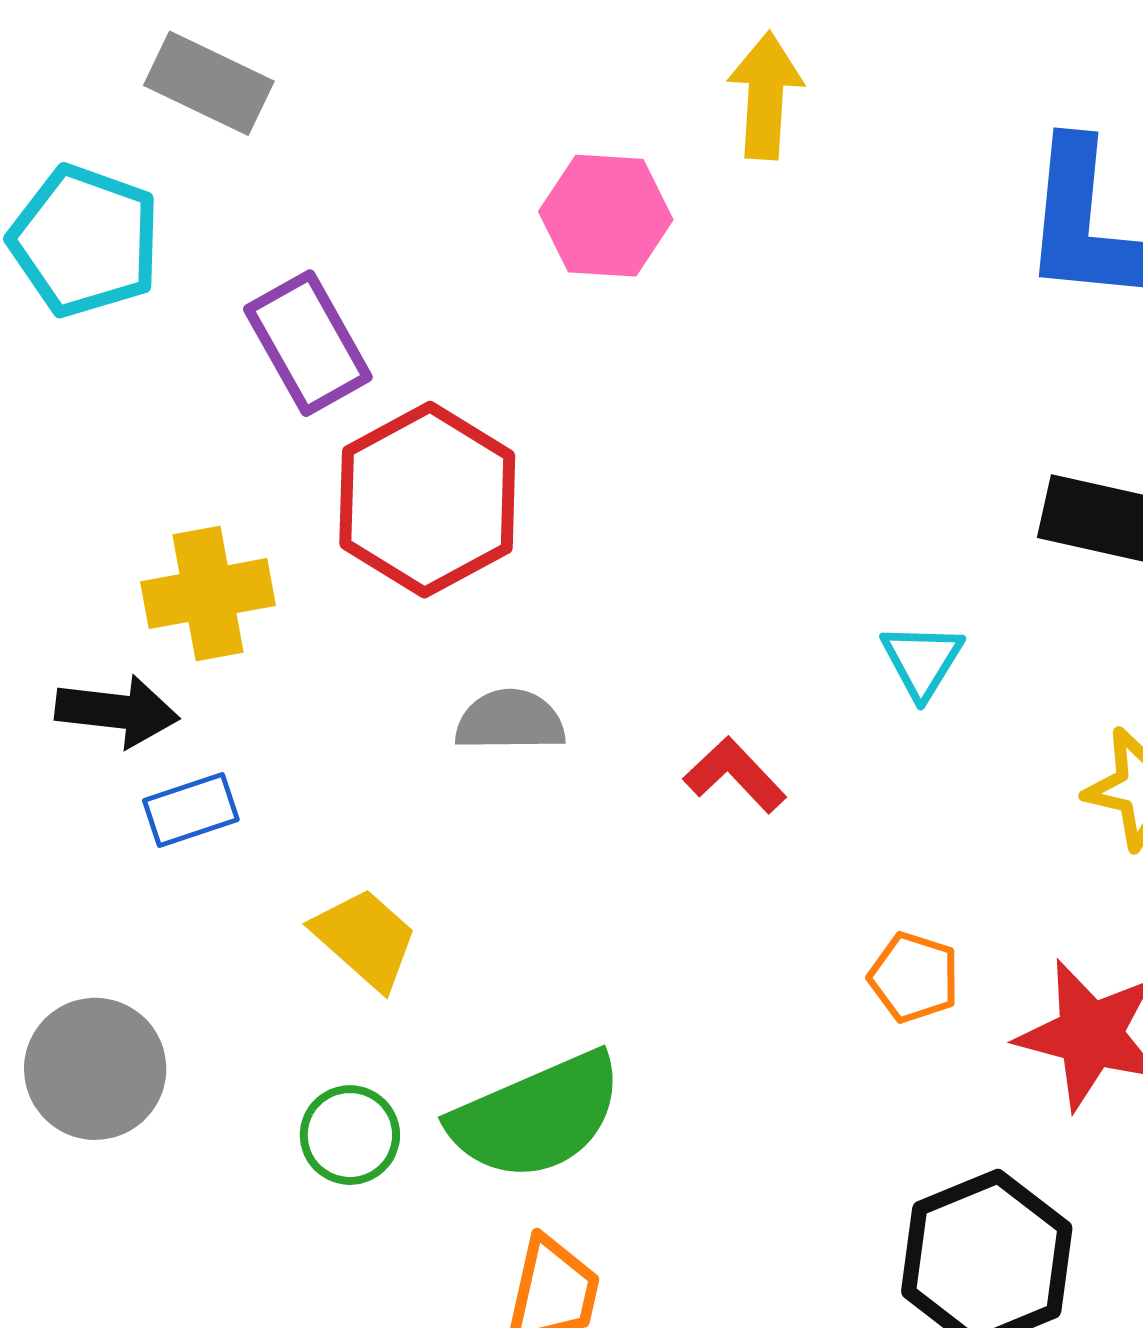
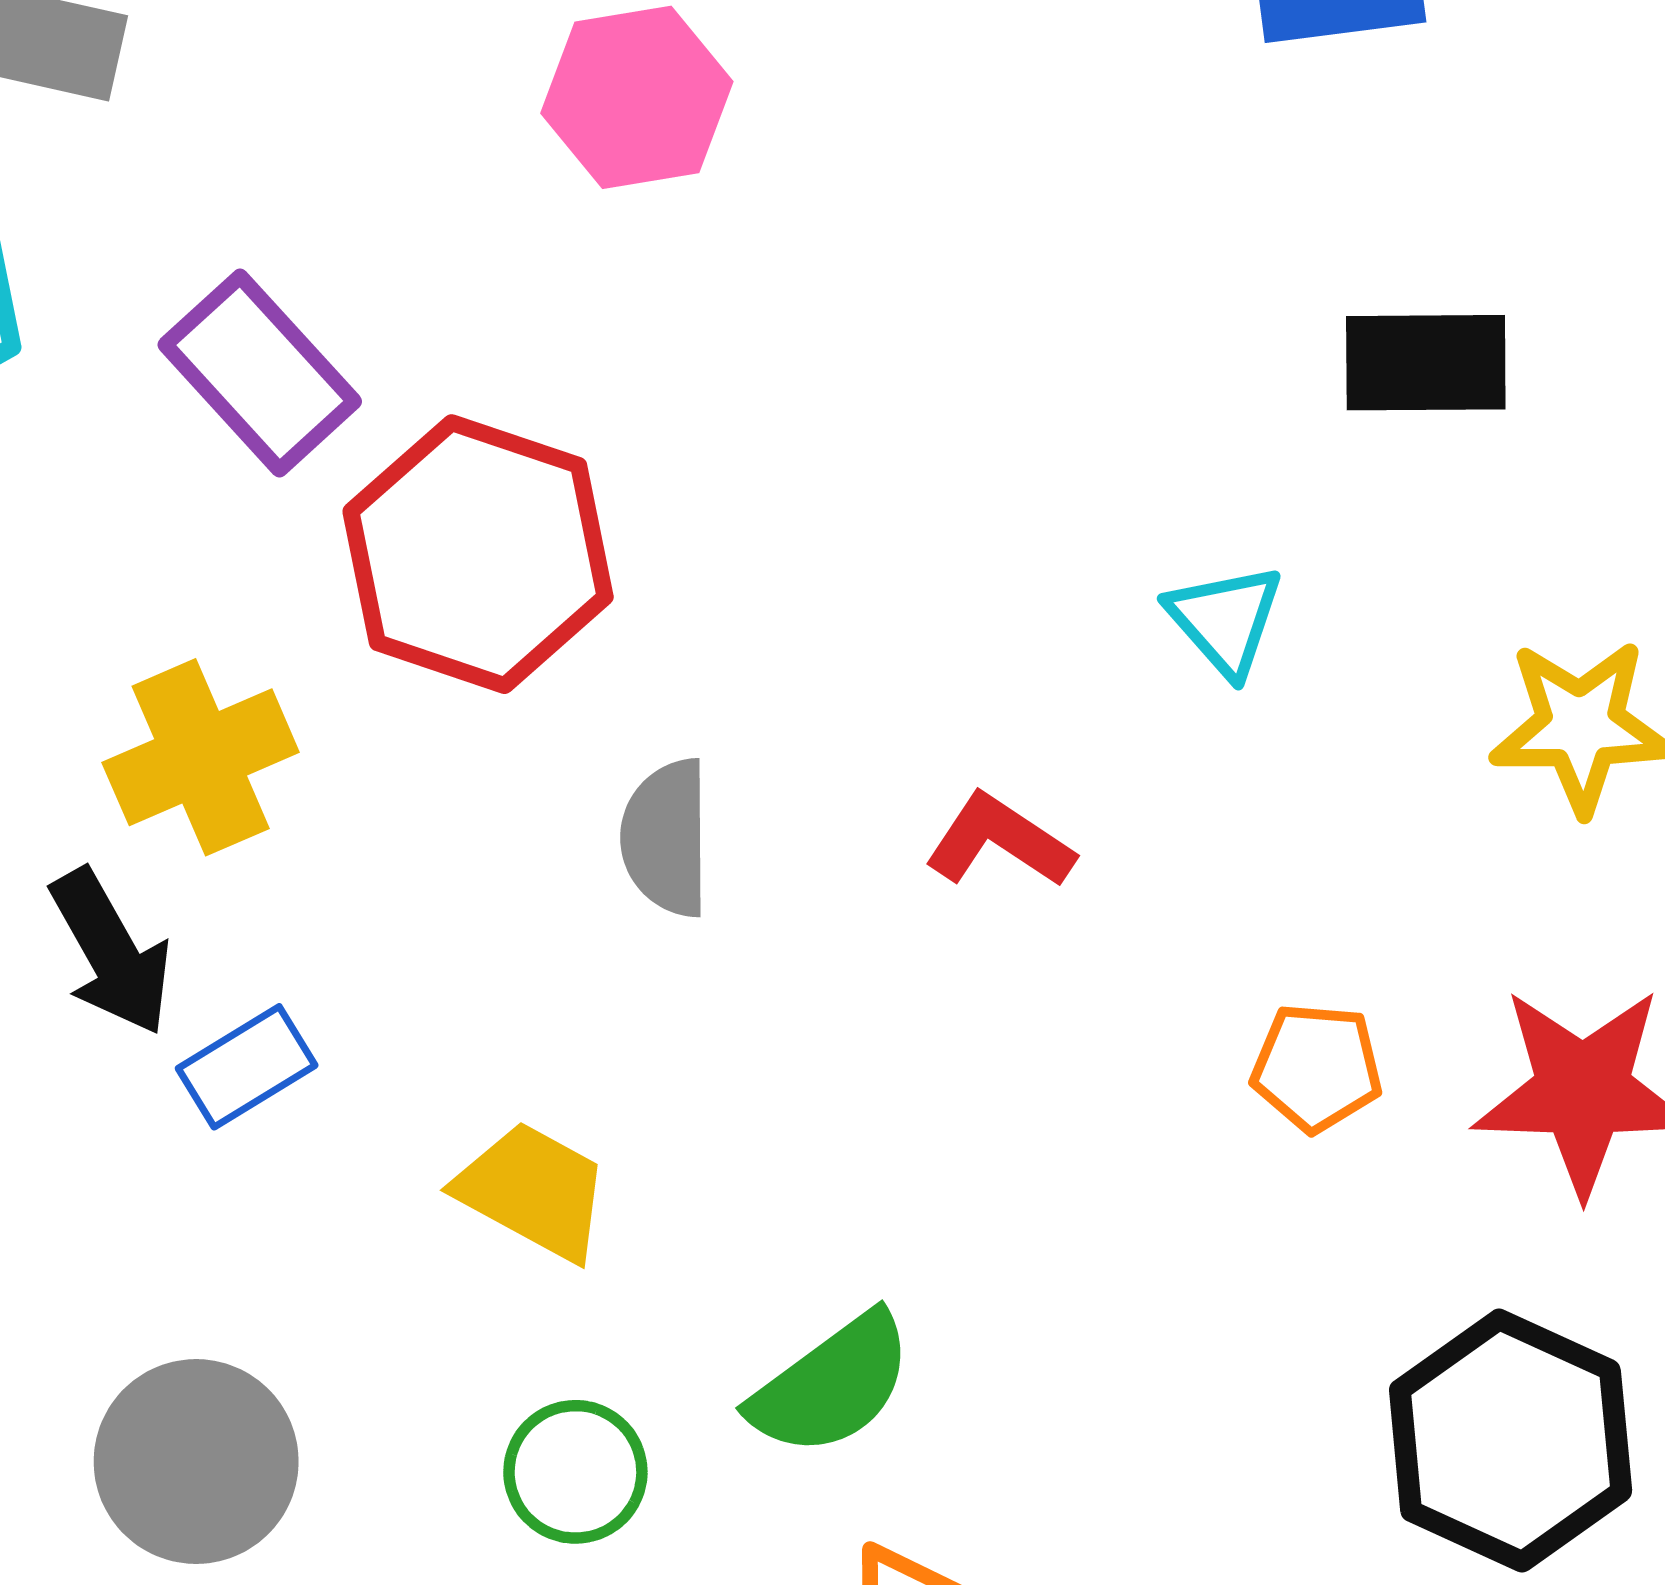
black arrow: (117, 711) -> (111, 952), turned 67
gray semicircle: (510, 721) -> (666, 838), turned -77
green semicircle: (537, 1116) -> (832, 1385), size x0.7

